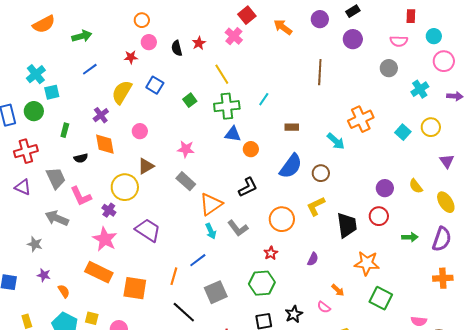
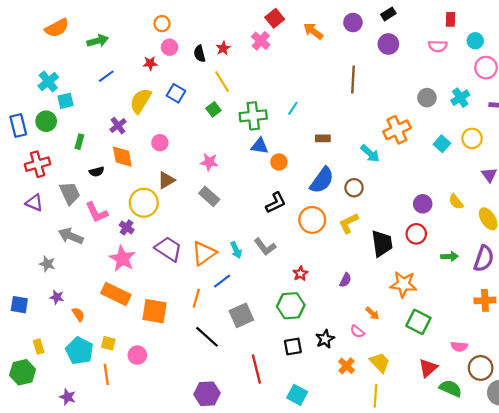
gray circle: (389, 68) -> (427, 98), moved
yellow line: (222, 74) -> (222, 82), moved
orange triangle: (211, 204) -> (204, 253), moved
orange circle: (282, 219) -> (312, 220), moved

